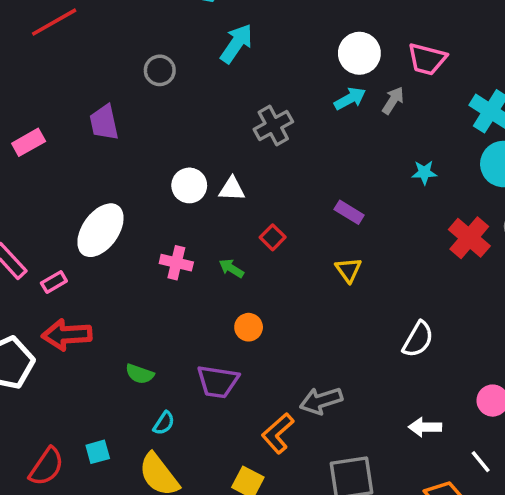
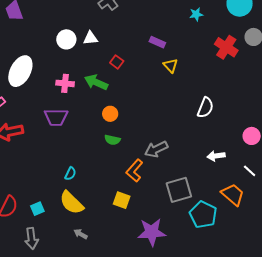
green arrow: (231, 268) -> (96, 82), size x1.6
yellow triangle: (348, 270) -> (171, 66), moved
green semicircle: (140, 374) -> (112, 140), moved
purple trapezoid: (218, 382) -> (56, 117), moved
cyan square: (98, 452) -> (37, 209), moved

